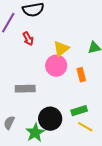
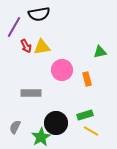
red arrow: (28, 39) -> (26, 46), moved
yellow triangle: (61, 49) -> (42, 47), moved, turned 30

